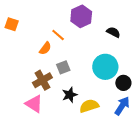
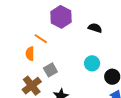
orange semicircle: (45, 48) -> (30, 54), turned 152
cyan circle: (105, 67) -> (92, 63), size x0.6

